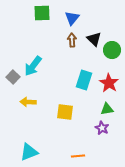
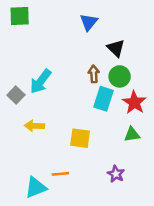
green square: (42, 13) -> (20, 16), moved
brown arrow: (72, 40) -> (94, 74), moved
green circle: (112, 50) -> (120, 76), moved
purple star: (102, 128) -> (116, 174), moved
orange line: (78, 156) -> (60, 174), moved

